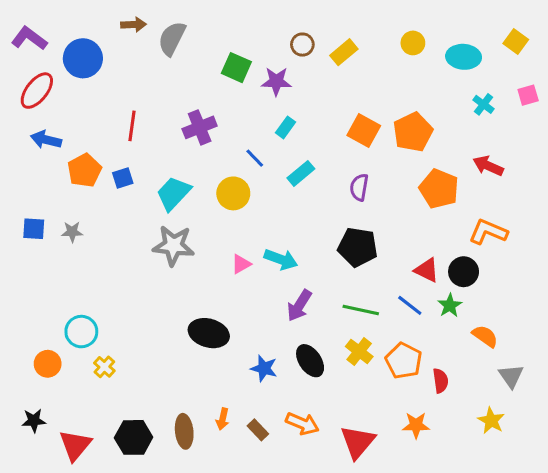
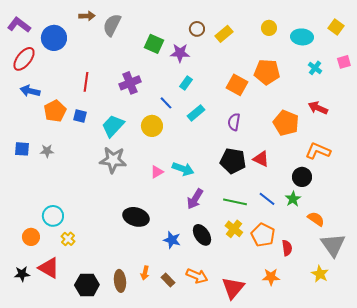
orange pentagon: (413, 132) -> (267, 72), moved, turned 30
blue square: (123, 178) -> (80, 116), turned 32
red triangle: (427, 270) -> (261, 159), moved
gray triangle: (511, 376) -> (333, 245), size x1.5
red triangle: (75, 445) -> (49, 268), moved, turned -40

